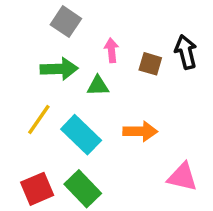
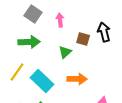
pink arrow: (111, 50) -> (60, 20), moved
green triangle: (98, 86) -> (65, 52), moved, turned -40

